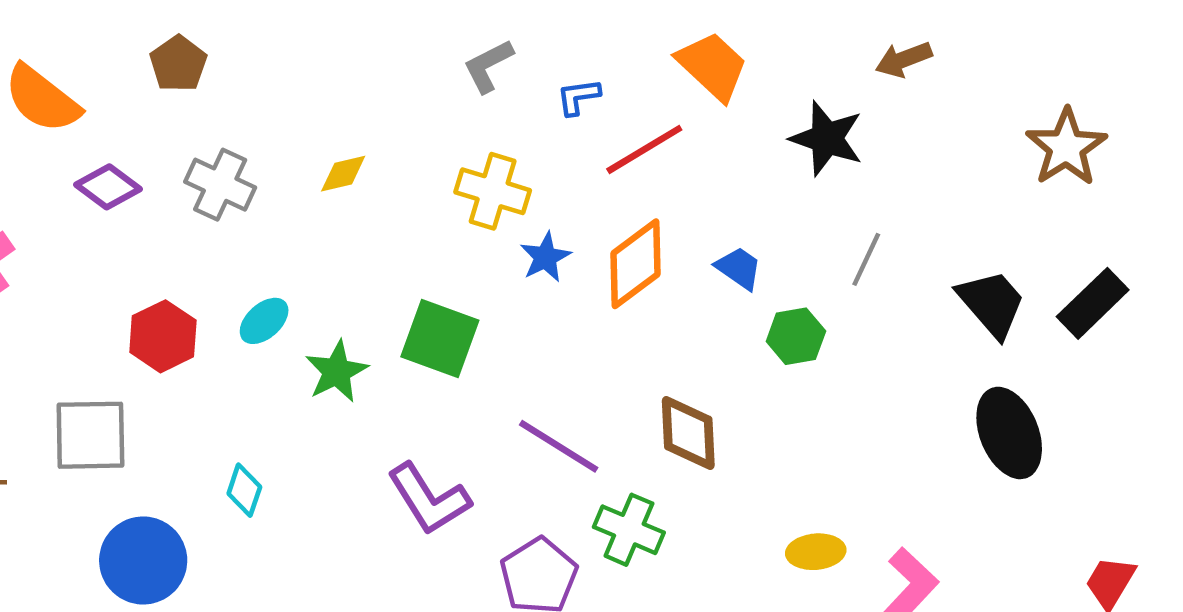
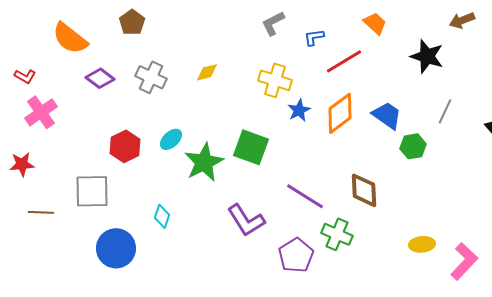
orange trapezoid: (712, 66) -> (375, 23), size x0.7
blue trapezoid: (739, 268) -> (387, 115), size x1.4
green star: (337, 371) -> (204, 162), size x1.4

